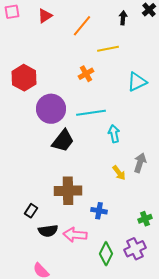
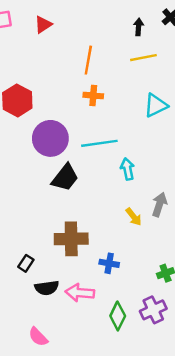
orange line: (82, 26) -> (88, 60), moved, turned -30
yellow line: (108, 49) -> (143, 58), moved
orange cross: (86, 74) -> (93, 96), turned 35

